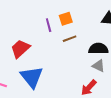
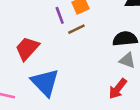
brown line: (70, 39) -> (76, 29), moved

